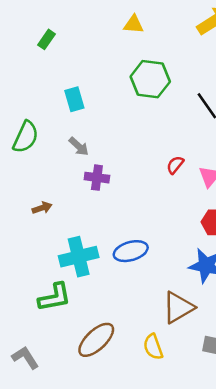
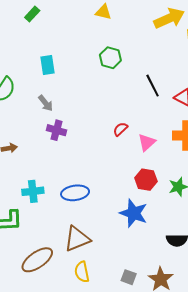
green hexagon: (150, 79) -> (110, 58), size x0.7
cyan cross: (79, 257) -> (33, 191), size x0.7
brown triangle: (178, 307) -> (77, 239), moved

